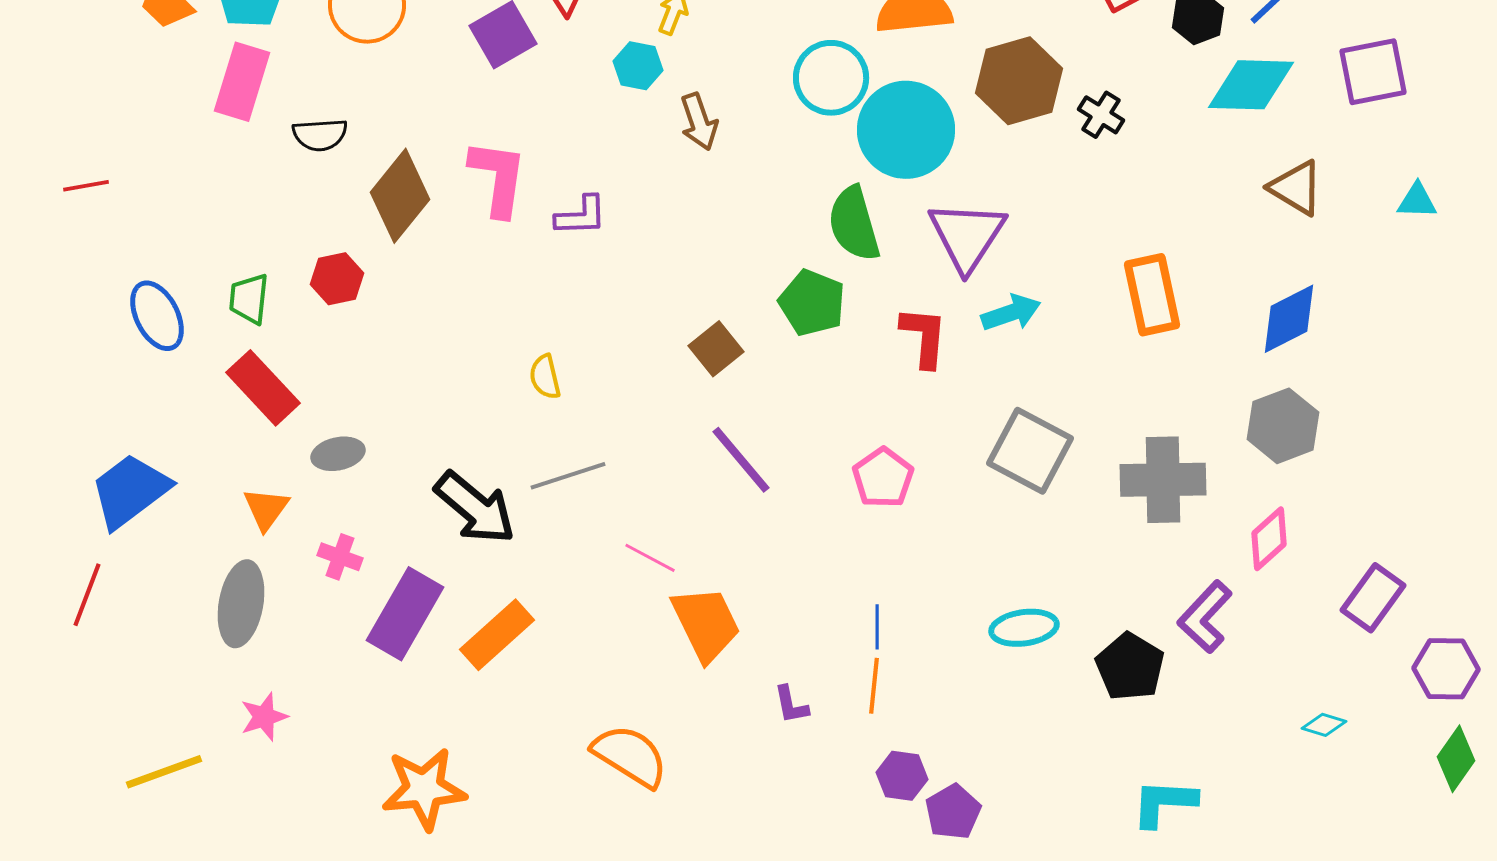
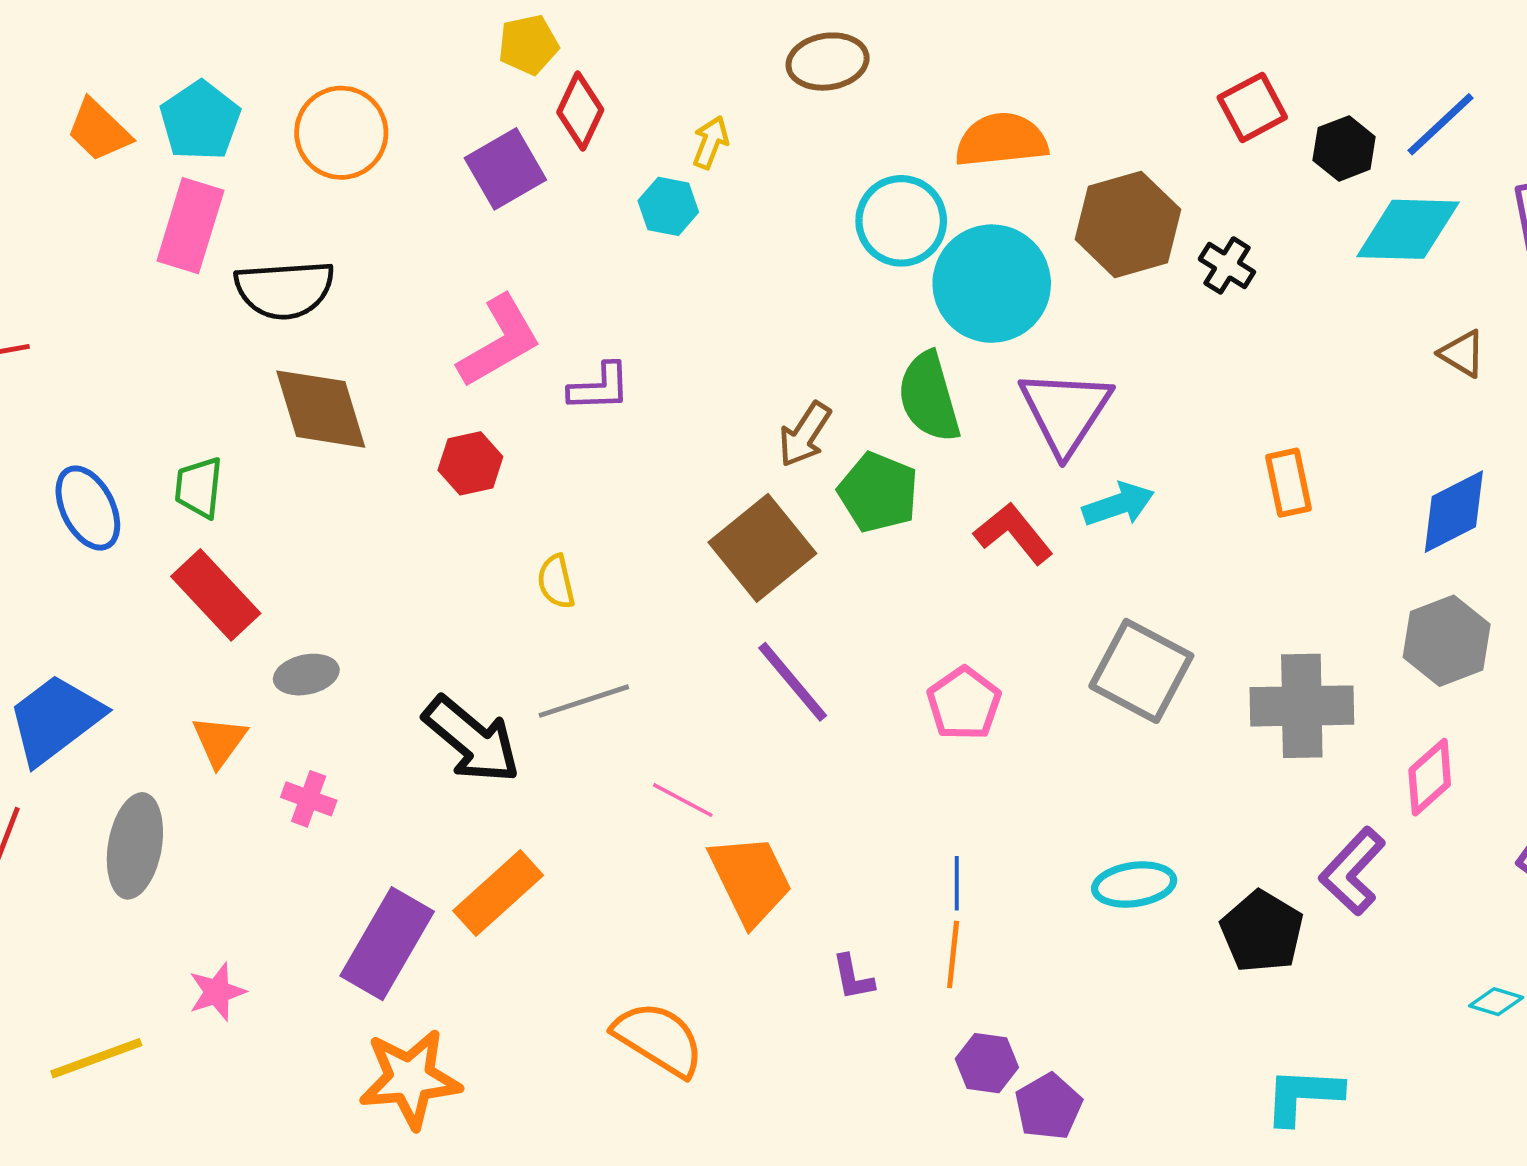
brown arrow: (699, 122) -> (805, 434), moved, turned 52
black semicircle: (320, 135) -> (285, 290), size x1.5
pink L-shape: (498, 178) -> (499, 341), turned 52
brown triangle: (1296, 188) -> (1462, 354), size x0.7
brown diamond: (400, 196) -> (321, 409), moved, turned -56
red hexagon: (337, 279) -> (470, 463), moved
orange rectangle: (1152, 295) -> (1289, 483), size x0.7
red L-shape: (924, 337) -> (1013, 533), turned -44
brown square: (716, 349) -> (762, 548), size x1.6
gray ellipse: (241, 604) -> (135, 846), moved
purple rectangle: (405, 614) -> (387, 944), moved

